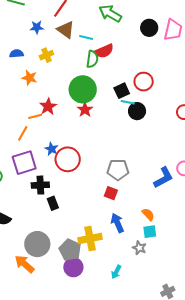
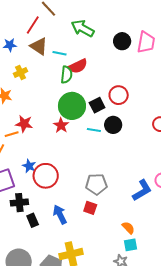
green circle: (83, 89) -> (72, 106), moved
cyan line: (128, 102) -> (94, 130), moved
red star: (48, 106) -> (24, 124), turned -30
blue arrow: (117, 223) -> (60, 214), moved

